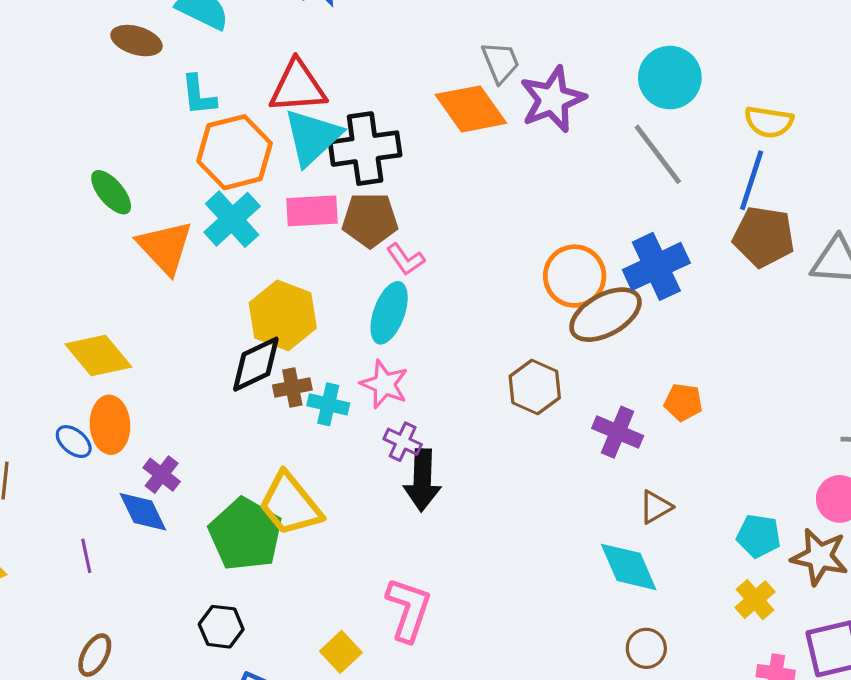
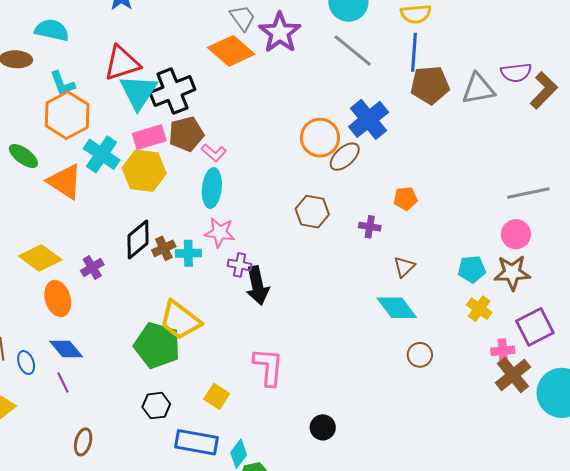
orange hexagon: (235, 152) -> (67, 115), moved
yellow hexagon: (283, 315) -> (144, 171), moved
brown ellipse: (605, 315) -> (345, 157), size x0.7
purple cross: (618, 432) -> (370, 227), size x0.7
blue ellipse: (74, 442) -> (26, 363), moved, turned 45
purple cross: (162, 475) -> (92, 268), moved, turned 35
blue diamond: (143, 512) -> (66, 349), moved
yellow square: (341, 652) -> (217, 396), moved

